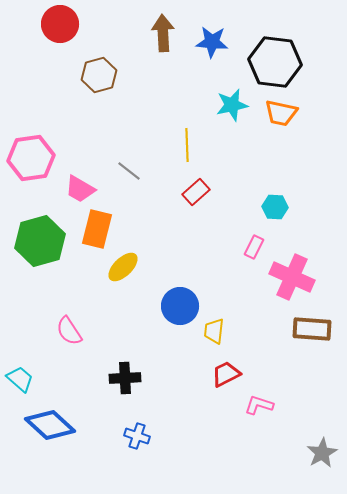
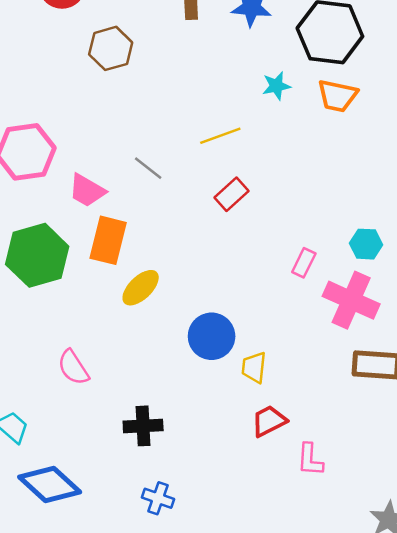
cyan star: (232, 105) -> (276, 86), size x0.7
yellow line: (187, 145) -> (220, 136), turned 72
cyan hexagon: (275, 207) -> (366, 244), moved
pink L-shape: (259, 405) -> (310, 460), turned -104

